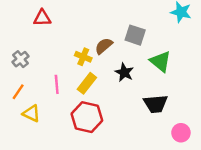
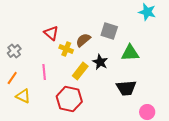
red triangle: (42, 18) -> (51, 33), moved, turned 42
green triangle: (160, 62) -> (130, 53), turned -42
yellow rectangle: (87, 83) -> (80, 71), moved

